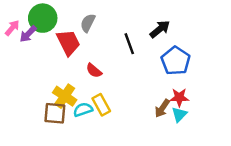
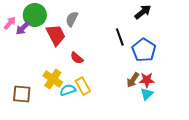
black arrow: (160, 29) -> (143, 12), moved
black line: (129, 44) -> (120, 37), moved
brown arrow: (162, 108) -> (133, 80), moved
brown square: (55, 113) -> (22, 94), moved

